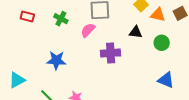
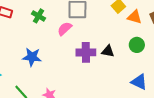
black triangle: (136, 32) -> (108, 51), moved

